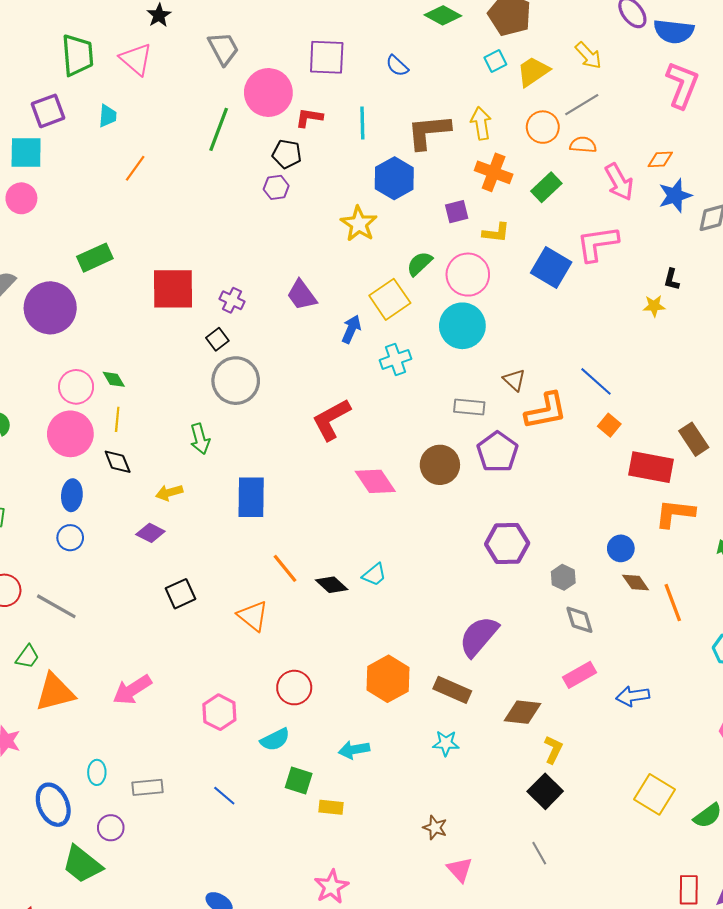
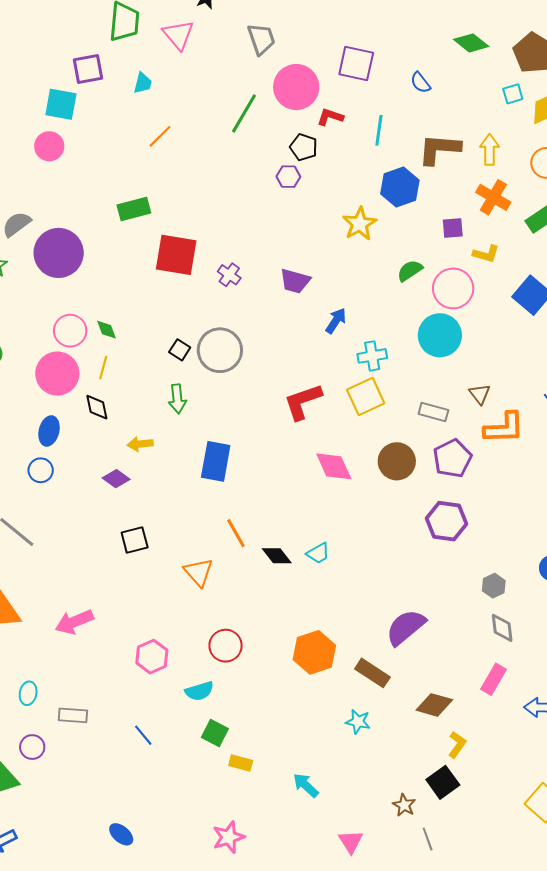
green rectangle: (95, 258) -> (134, 209), moved
purple trapezoid: (302, 295) -> (295, 281), turned -48
yellow square: (390, 299) -> (366, 397), moved
black square: (217, 339) -> (180, 350), moved, turned -30
purple hexagon: (507, 544) -> (447, 521), moved
pink rectangle: (580, 675) -> (493, 679), turned -40
cyan arrow: (354, 750) -> (306, 785), moved, turned 44
brown star: (435, 828) -> (404, 805), moved

